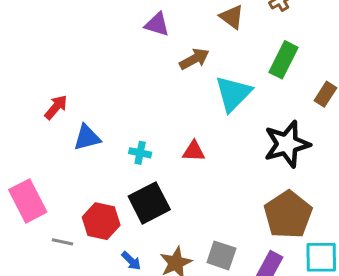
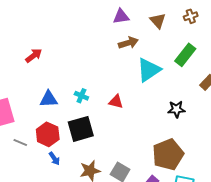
purple triangle: (157, 24) -> (121, 16), moved, turned -36
blue triangle: (87, 138) -> (49, 99), moved
black star: (287, 144) -> (176, 109), size x0.6
blue arrow: (131, 261) -> (54, 159), moved

